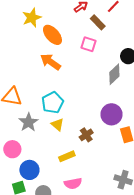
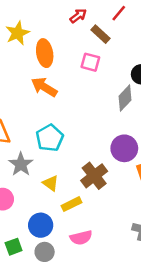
orange ellipse: (52, 35) -> (45, 53), turned 35
yellow triangle: (57, 125) -> (51, 183), moved
brown cross: (86, 135) -> (94, 176), size x1.5
blue circle: (29, 170) -> (41, 225), moved

